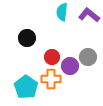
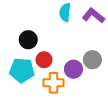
red circle: (52, 57) -> (44, 60), moved
cyan pentagon: (26, 87) -> (22, 70), moved, turned -30

